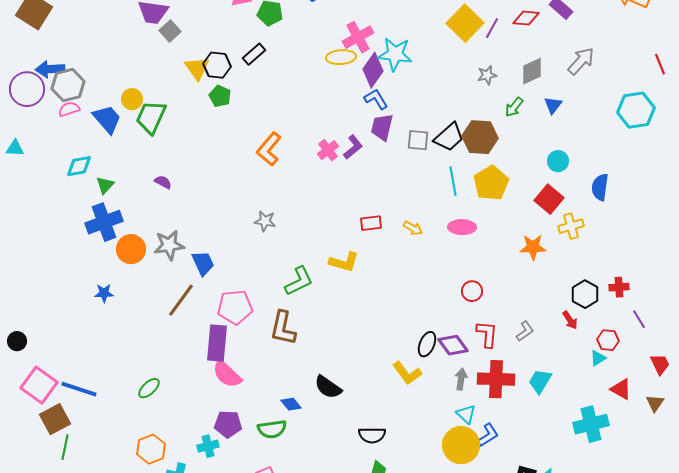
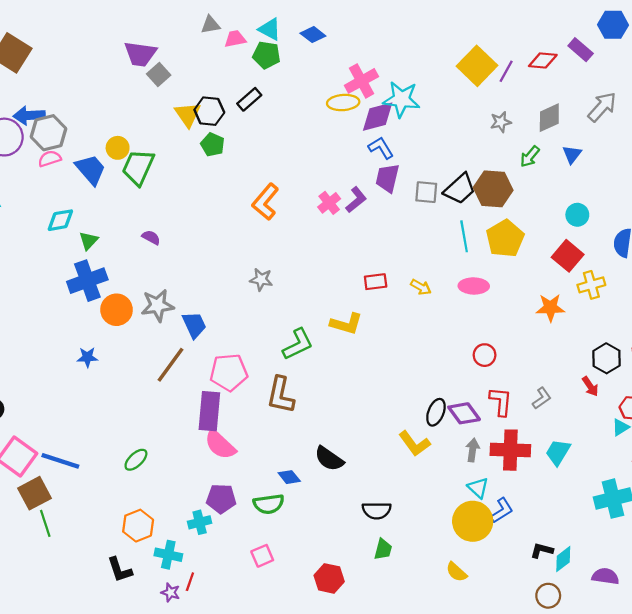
purple diamond: (373, 70) -> (378, 117), turned 40
green line: (65, 447) -> (45, 523), turned -30

